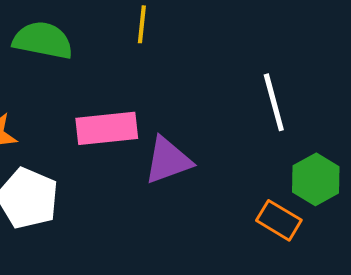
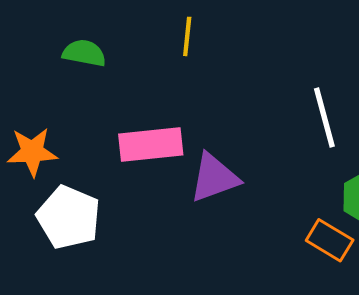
green semicircle: (43, 40) -> (84, 53), size x0.7

